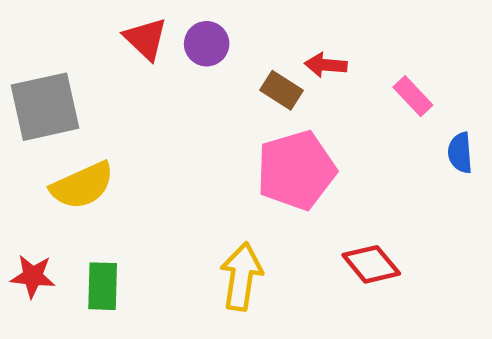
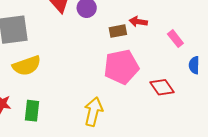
brown rectangle: (282, 90) -> (118, 31), turned -48
red diamond: (371, 264) -> (162, 87), moved

